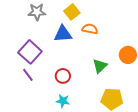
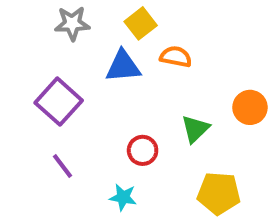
purple line: (28, 75) -> (63, 166), moved
red circle: (63, 76) -> (143, 150), moved

